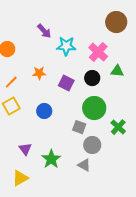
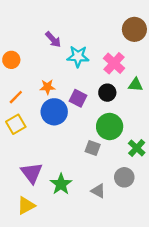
blue circle: (44, 111) -> (54, 112), moved, size x1.5
gray circle: (92, 145) -> (124, 177), moved
purple triangle: (25, 149) -> (32, 173), size x1.5

